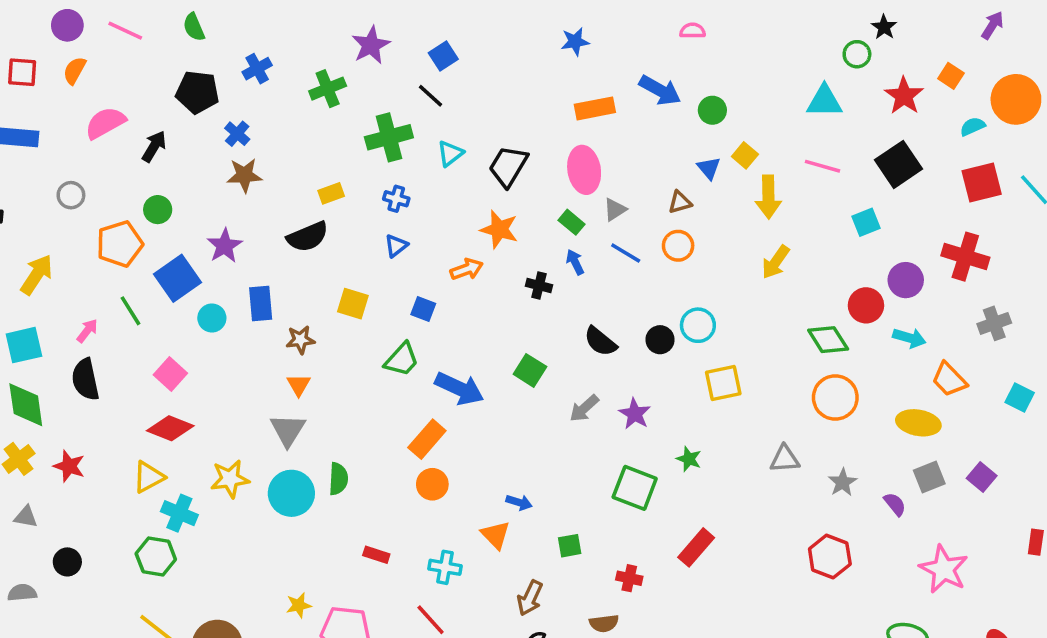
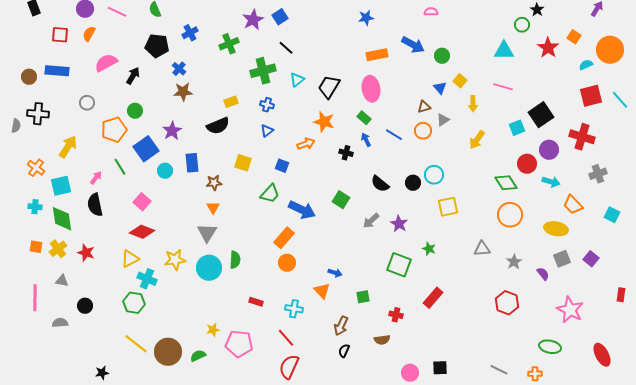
blue square: (443, 56) -> (280, 17), moved
black square: (899, 164) -> (541, 115), moved
yellow arrow: (768, 197) -> (473, 104), size x0.7
gray triangle: (615, 210) -> (443, 120), moved
cyan square: (866, 222) -> (517, 128), moved

